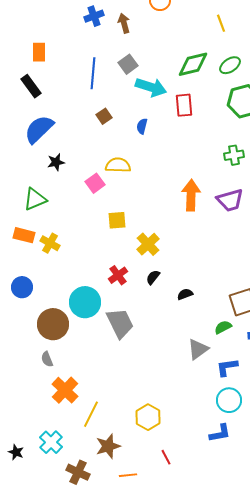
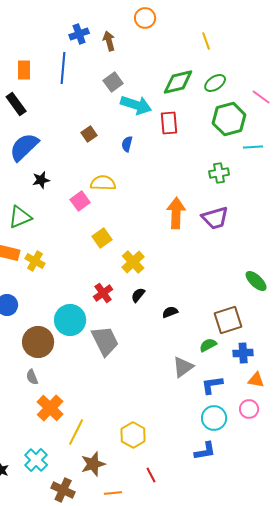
blue line: (93, 73) -> (63, 68), moved
yellow square: (117, 220) -> (102, 238), turned -30

